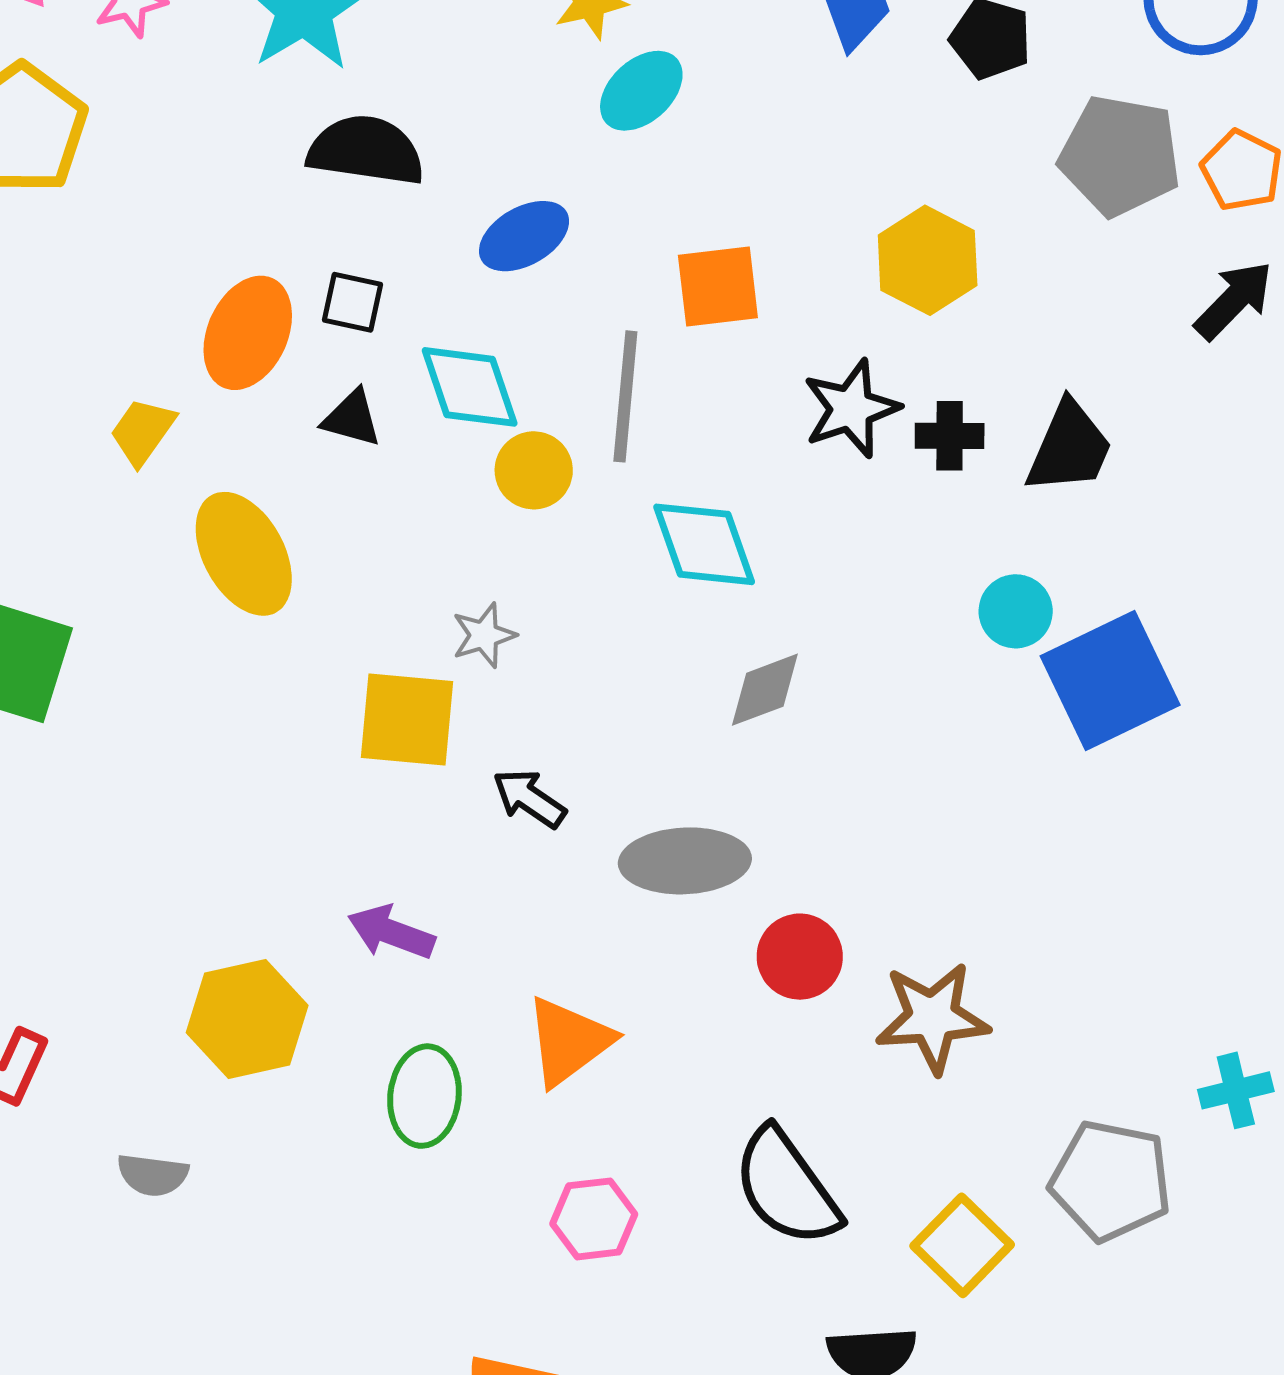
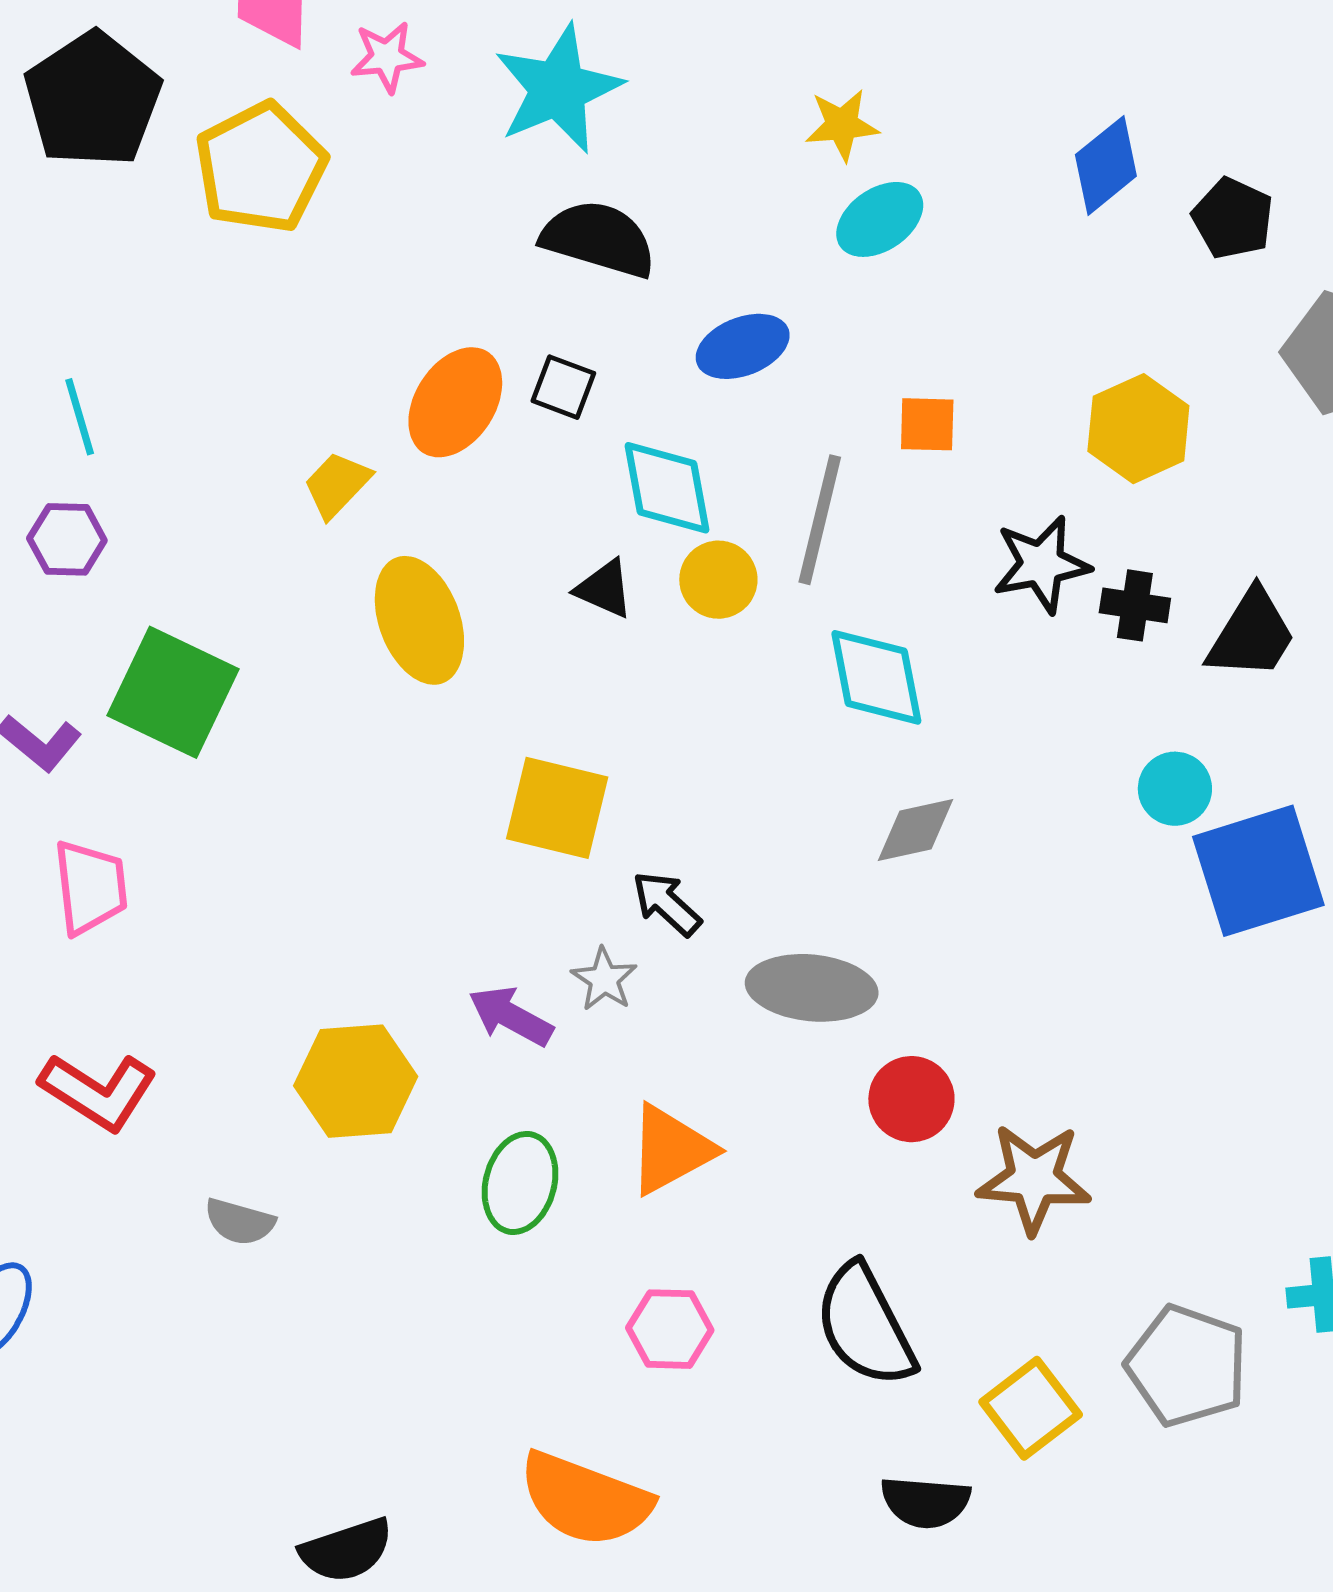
orange square: (718, 287) -> (927, 424), size x0.7
black triangle: (352, 418) -> (604, 589), moved
gray star: (484, 635) -> (604, 979), moved, turned -30

